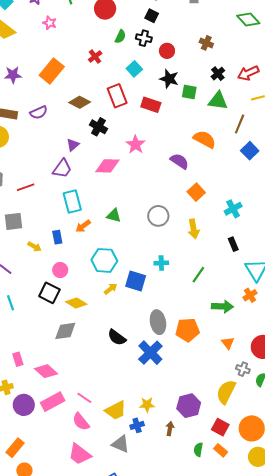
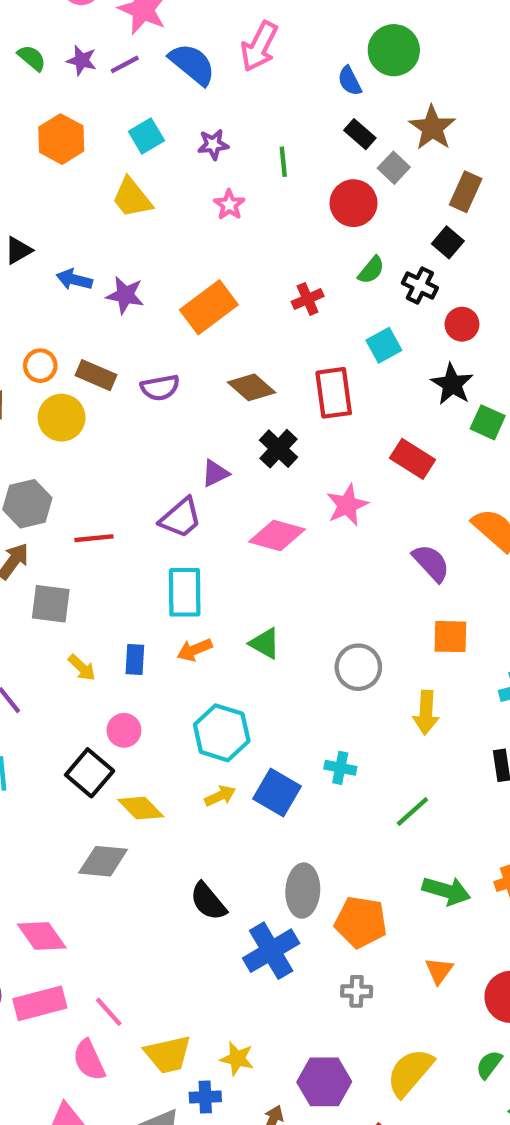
red rectangle: (151, 105) -> (412, 459), moved
orange square: (196, 192) -> (450, 637), turned 30
gray cross: (243, 369) -> (357, 991), moved, turned -32

